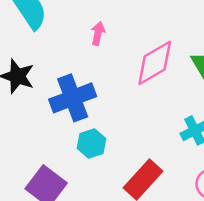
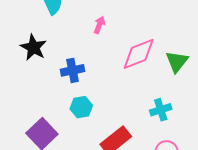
blue cross: (73, 98) -> (72, 70), size x0.7

